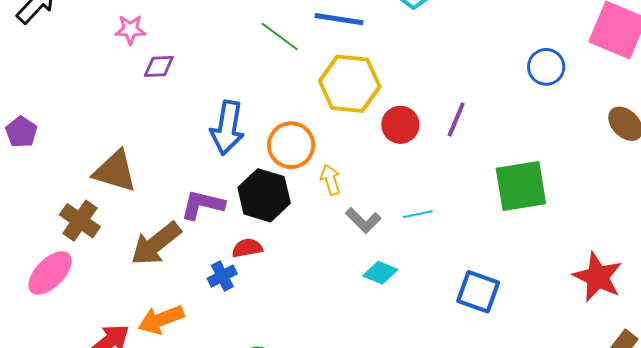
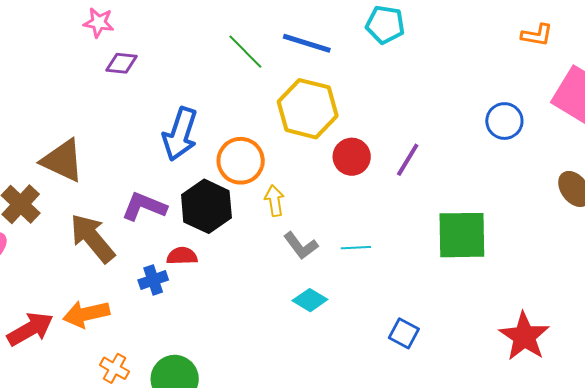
brown arrow: (156, 244) -> (92, 238), turned 80
blue square: (478, 292) -> (404, 333), size x0.7

